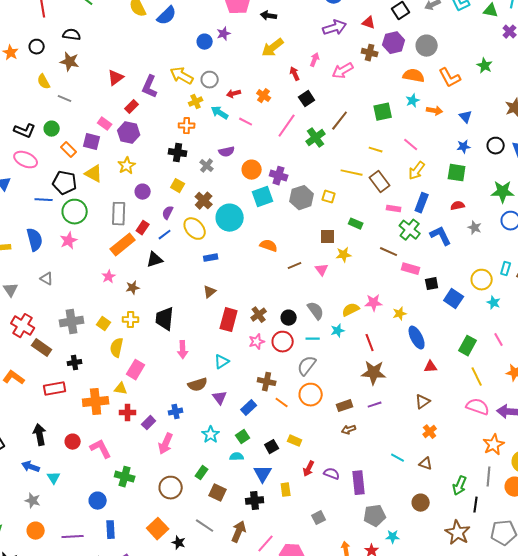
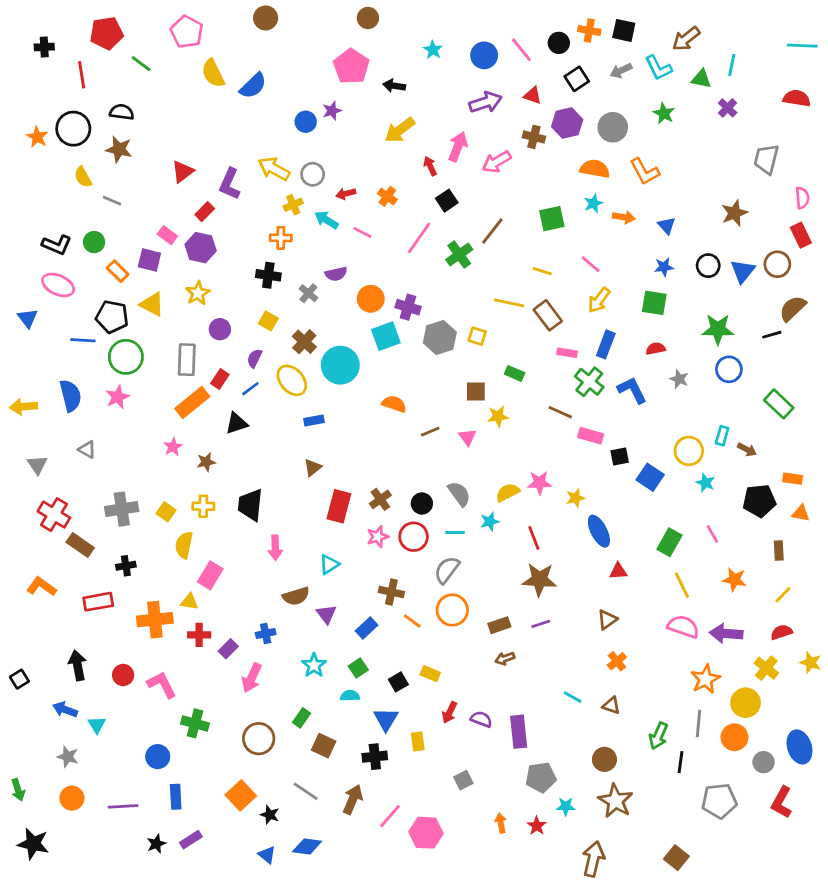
black circle: (37, 47) -> (73, 129), size x1.6
pink arrow: (315, 60) -> (458, 147), size x1.5
green star: (485, 66) -> (664, 113), moved
brown star: (458, 533) -> (616, 801), moved

